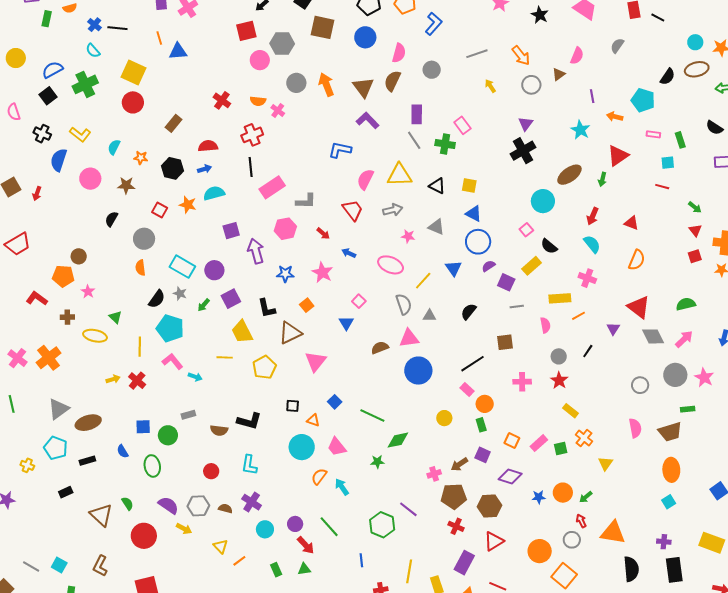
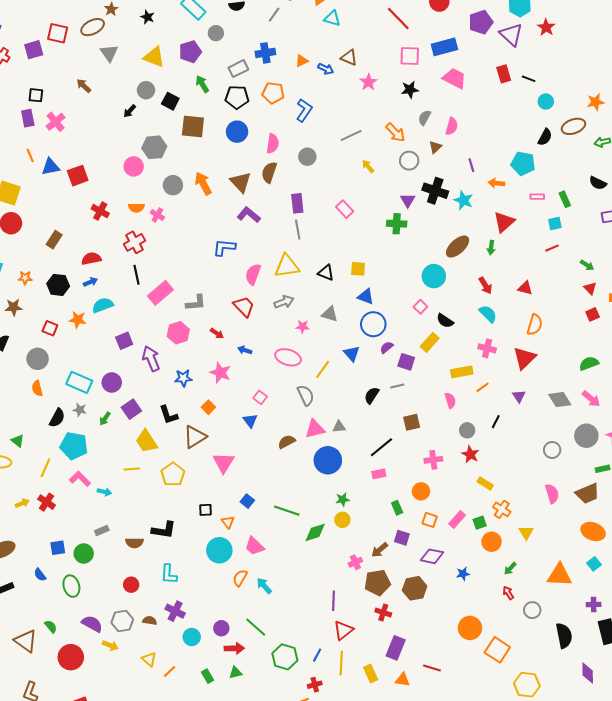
black star: (540, 15) -> (410, 90), turned -30
red square: (246, 31) -> (78, 176), moved
cyan circle: (695, 42) -> (546, 102), moved
gray semicircle: (617, 46) -> (424, 118), moved
gray line: (414, 140) -> (298, 230), turned 30
green cross: (445, 144) -> (397, 224), moved
black cross: (523, 151) -> (435, 191), moved, turned -35
red line: (662, 187) -> (552, 248), turned -32
red arrow: (593, 216) -> (485, 286), turned -48
gray line: (517, 307) -> (397, 386), moved
red triangle: (639, 307) -> (525, 358), moved, turned 45
gray triangle: (429, 316) -> (339, 427), moved
pink arrow: (684, 339) -> (591, 399), turned 90
yellow line: (140, 347) -> (45, 468), turned 30
pink rectangle: (467, 390) -> (379, 474), turned -48
orange circle: (485, 404) -> (421, 491), moved
yellow circle: (444, 418) -> (342, 520), moved
orange triangle: (313, 420) -> (228, 522), turned 40
green star: (377, 462) -> (343, 499), moved
orange ellipse: (671, 470) -> (593, 531), turned -60
orange circle: (563, 493) -> (492, 542), moved
purple line: (408, 509) -> (334, 601), turned 60
green hexagon: (382, 525) -> (285, 657), moved
orange triangle: (613, 533) -> (559, 575), moved
gray circle: (572, 540) -> (532, 610), moved
red triangle: (494, 541) -> (343, 630), moved
red arrow: (306, 545) -> (234, 648), turned -42
blue line: (361, 560) -> (317, 655), moved, turned 40

